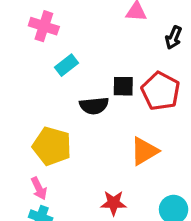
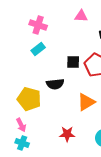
pink cross: (44, 26) -> (38, 25), moved
black semicircle: (94, 106) -> (55, 84), moved

